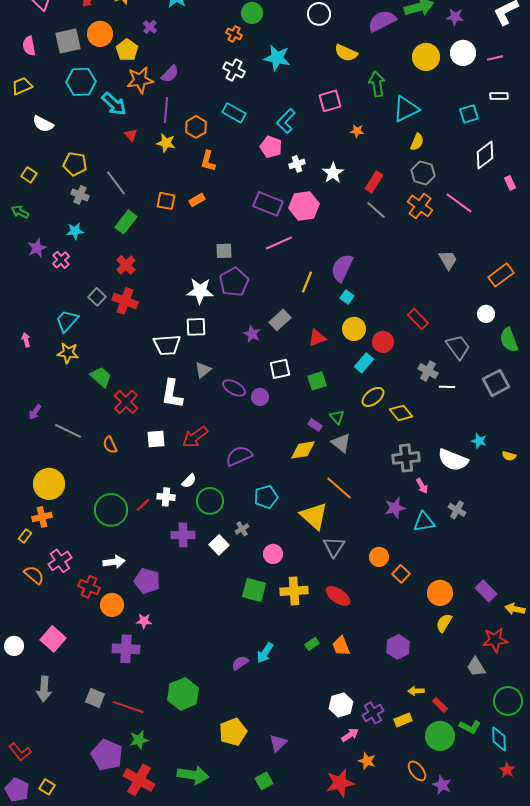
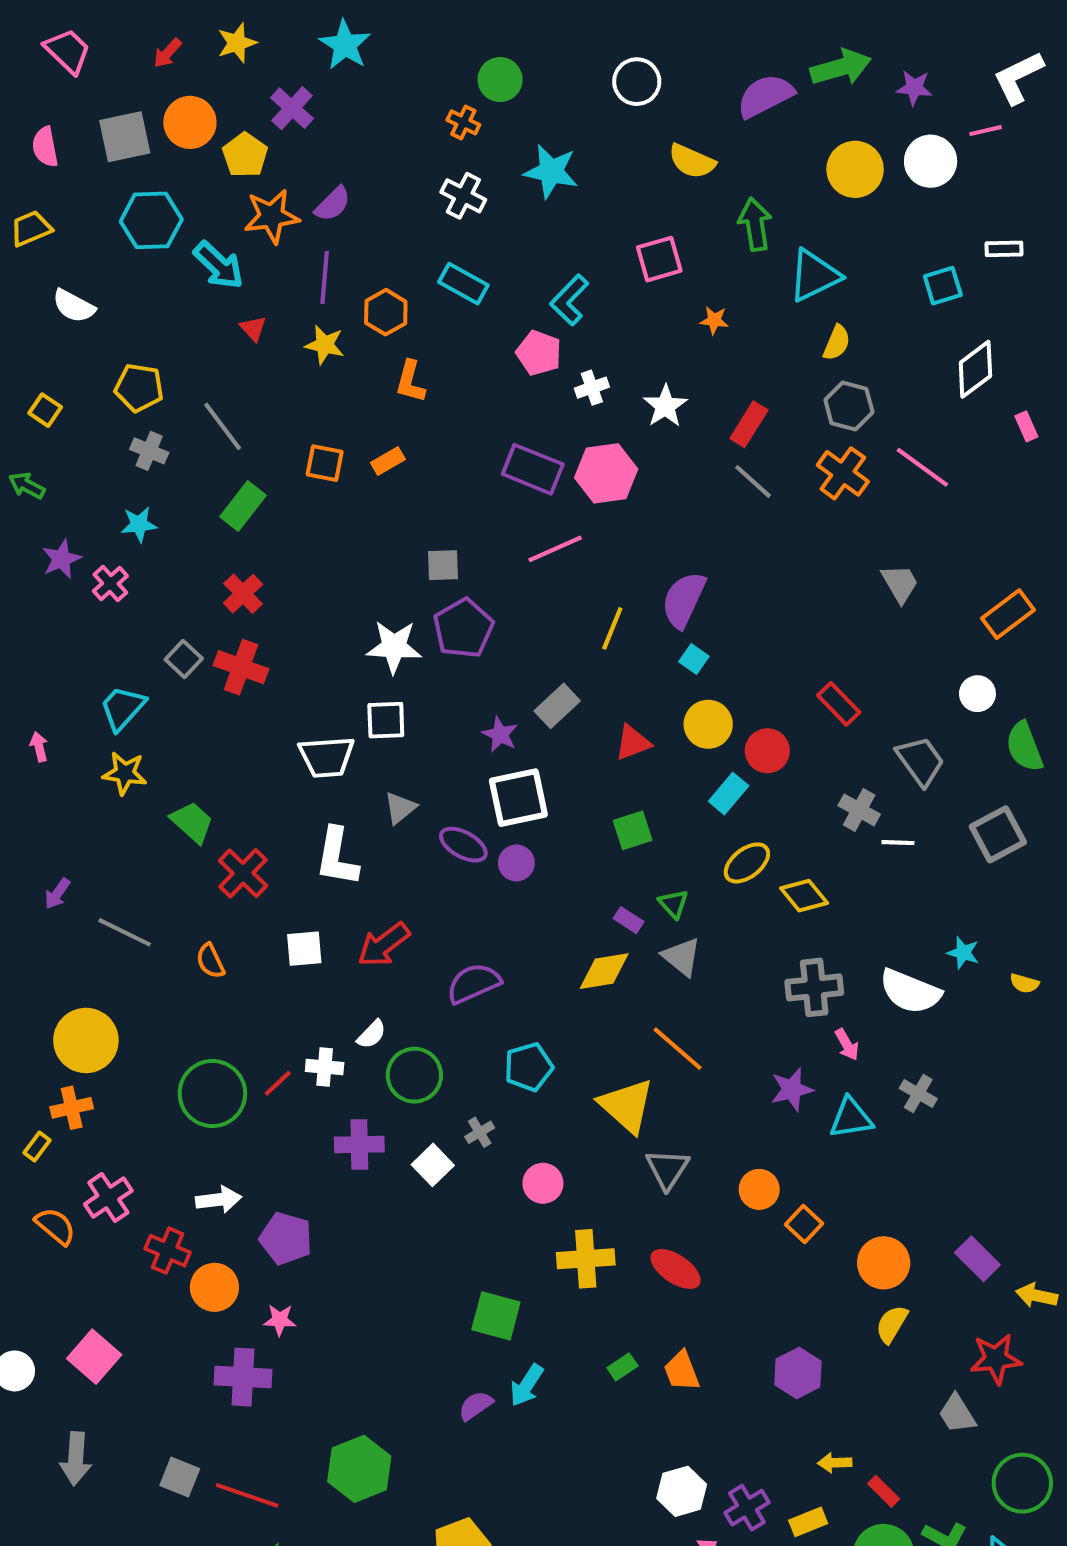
purple cross: (150, 27) -> (292, 108), size x1.5
pink line: (495, 58) -> (986, 131), moved
white square: (280, 369) -> (518, 798), moved, size x1.4
green square: (254, 590) -> (496, 1316), moved

